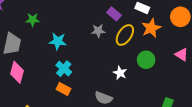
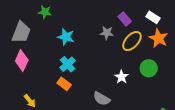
orange star: (151, 28) -> (158, 38), turned -30

